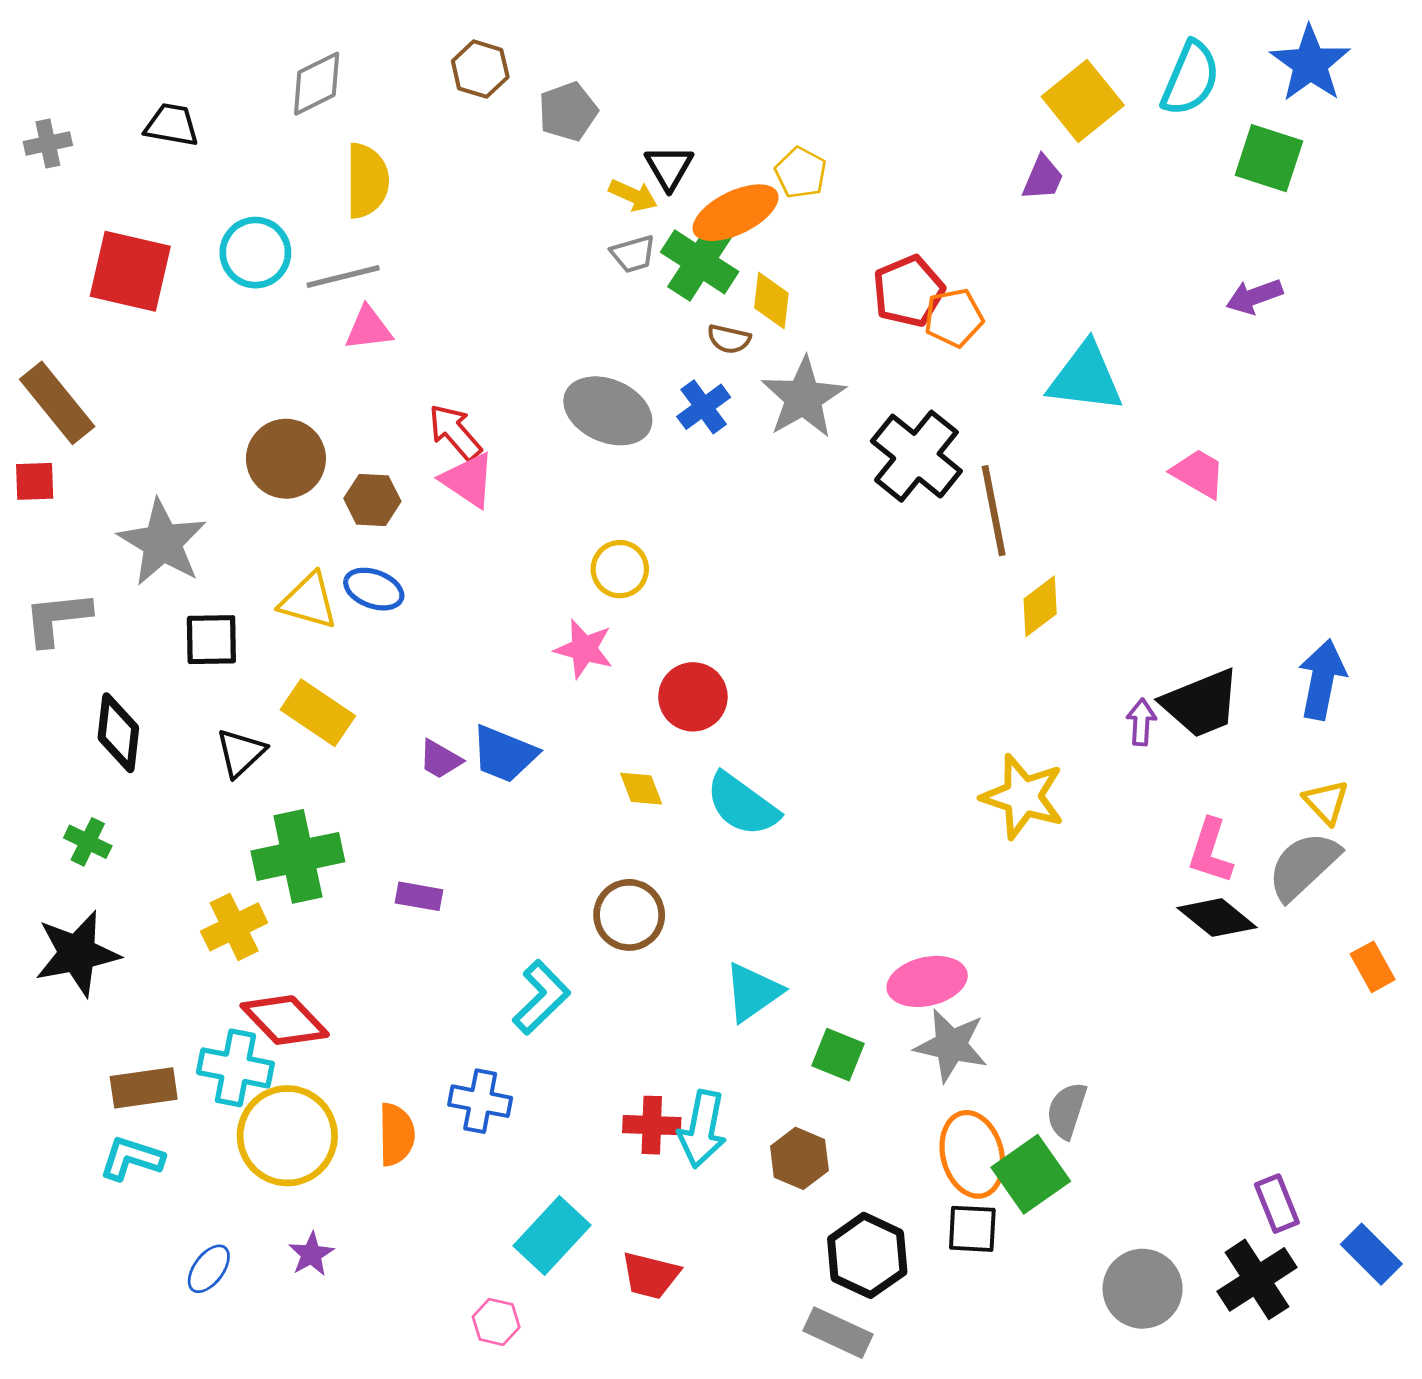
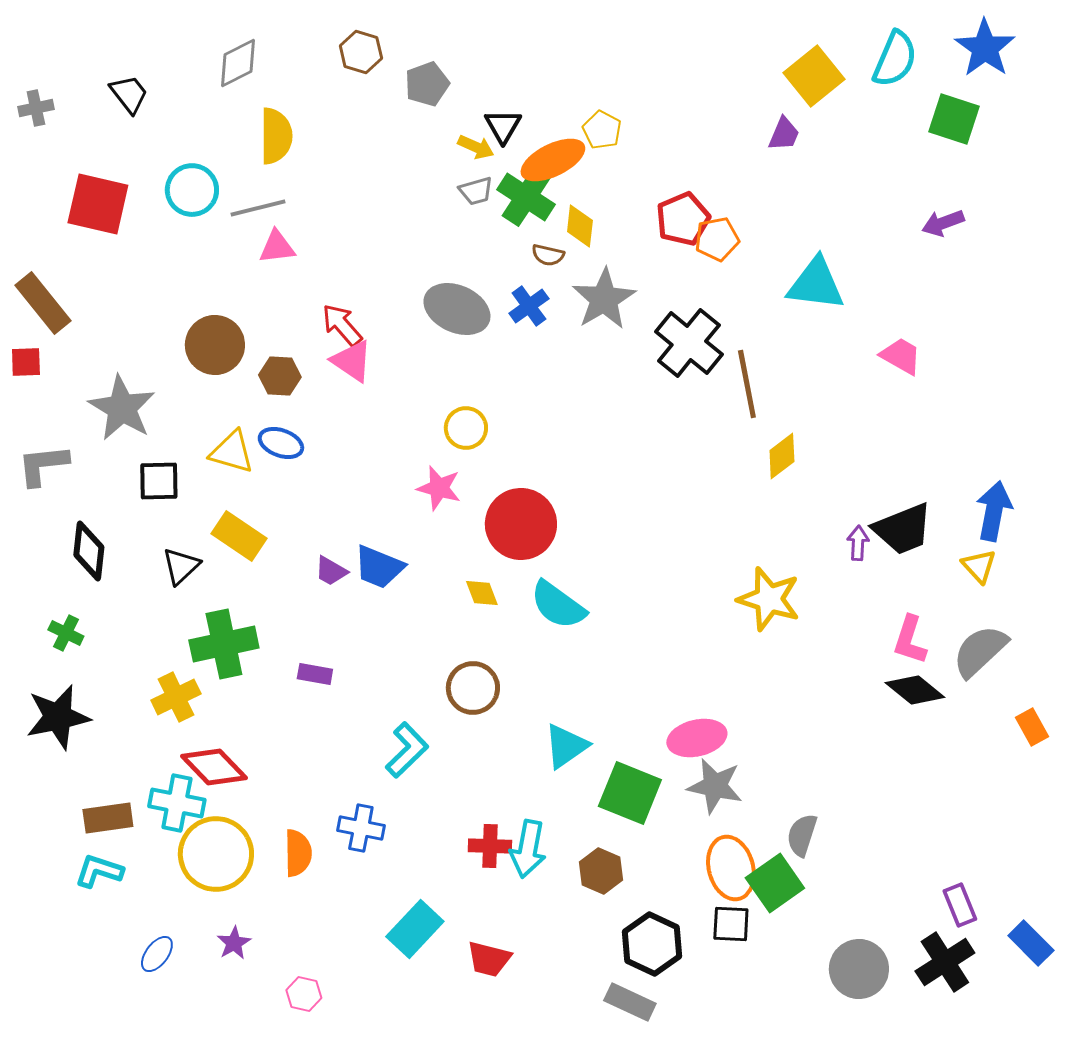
black trapezoid: (172, 125) -> (129, 94), turned 42
red circle: (693, 697) -> (521, 524), size x1.4
yellow triangle: (1326, 802) -> (979, 566), moved
green square: (838, 1055) -> (630, 793), size x1.6
pink hexagon: (496, 1322) -> (304, 994), moved

